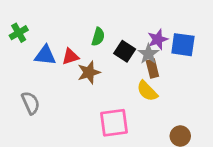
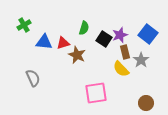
purple star: (158, 39) -> (120, 35), moved
blue square: (183, 45) -> (148, 34), turned 30
gray star: (148, 54) -> (141, 60), moved
brown star: (89, 72) -> (77, 55), turned -30

